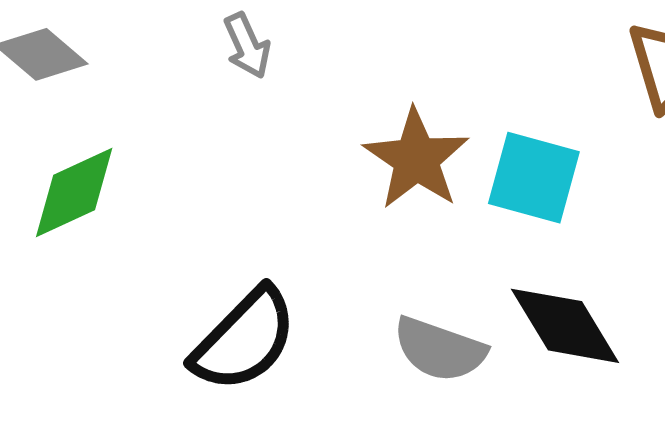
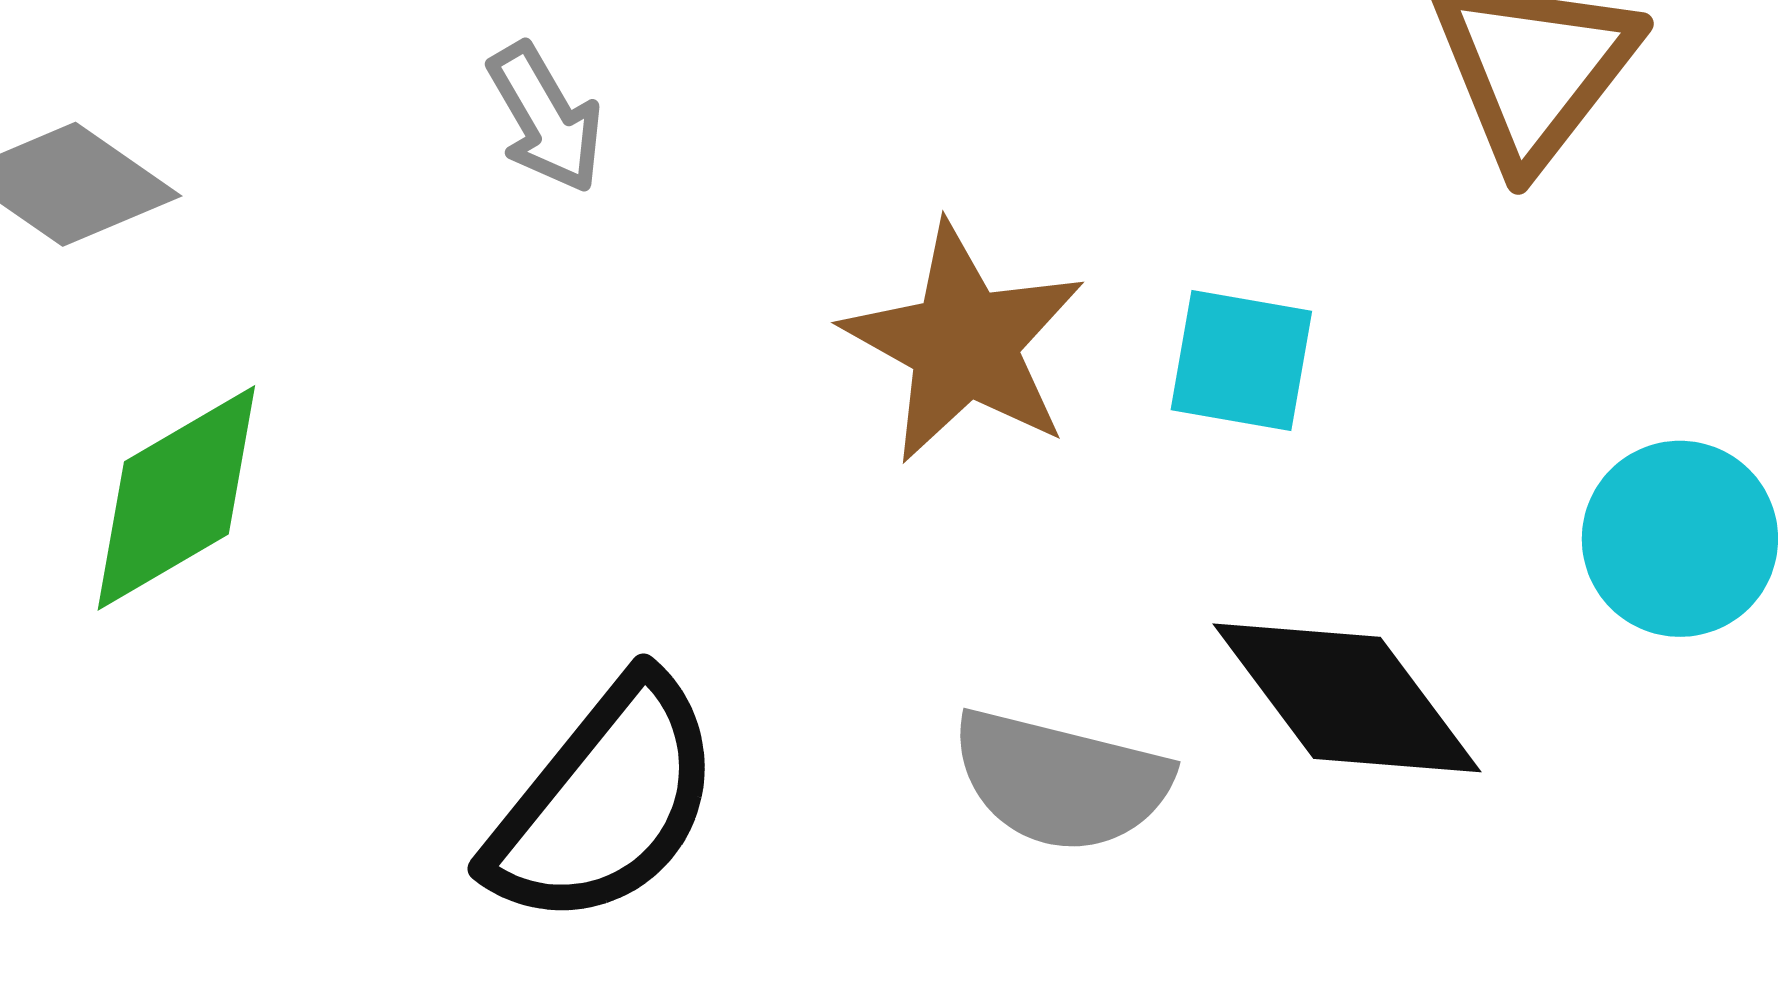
cyan square: (534, 178) -> (1241, 361), size x0.7

